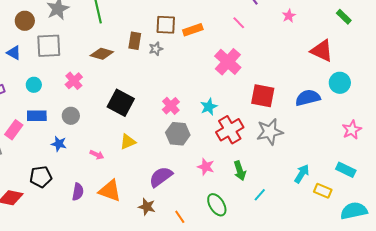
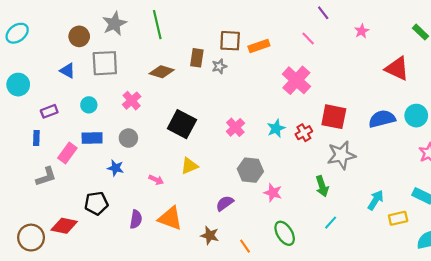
cyan circle: (340, 83) -> (416, 116), moved
red cross: (230, 130) -> (304, 133), moved, size x0.6
gray hexagon: (178, 134) -> (250, 170), moved
green arrow: (240, 171) -> (322, 186), moved
purple semicircle: (161, 177) -> (225, 203), size x0.7
yellow rectangle: (323, 191) -> (398, 218), turned -36

